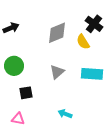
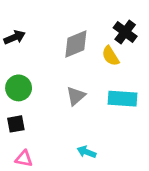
black square: (26, 93) -> (16, 124), moved

